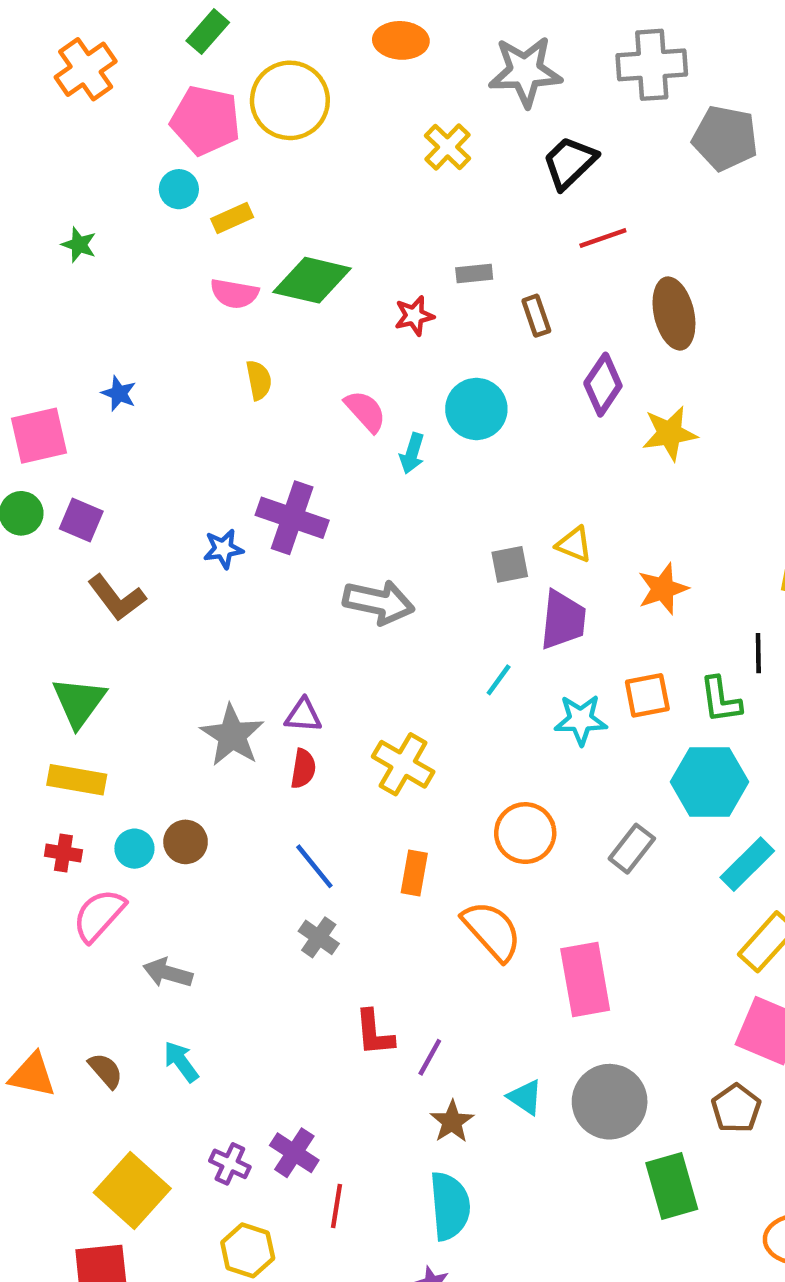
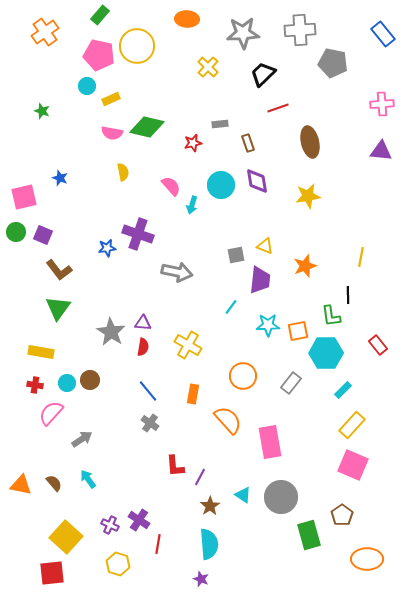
purple diamond: (603, 385) -> (257, 181), moved, turned -44
orange square: (647, 695) -> (298, 331), moved
green triangle: (79, 702) -> (58, 308), moved
cyan rectangle: (747, 864) -> (343, 390), size x0.7
gray arrow: (168, 973) -> (82, 439), turned 130
brown pentagon: (736, 1108) -> (342, 515), moved

